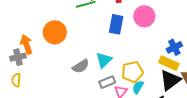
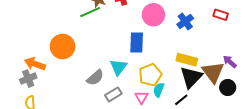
blue rectangle: (116, 24) -> (137, 42), moved
orange arrow: (26, 44) -> (35, 64), turned -42
blue cross: (174, 47) -> (185, 21), moved
gray rectangle: (107, 82) -> (113, 94), moved

